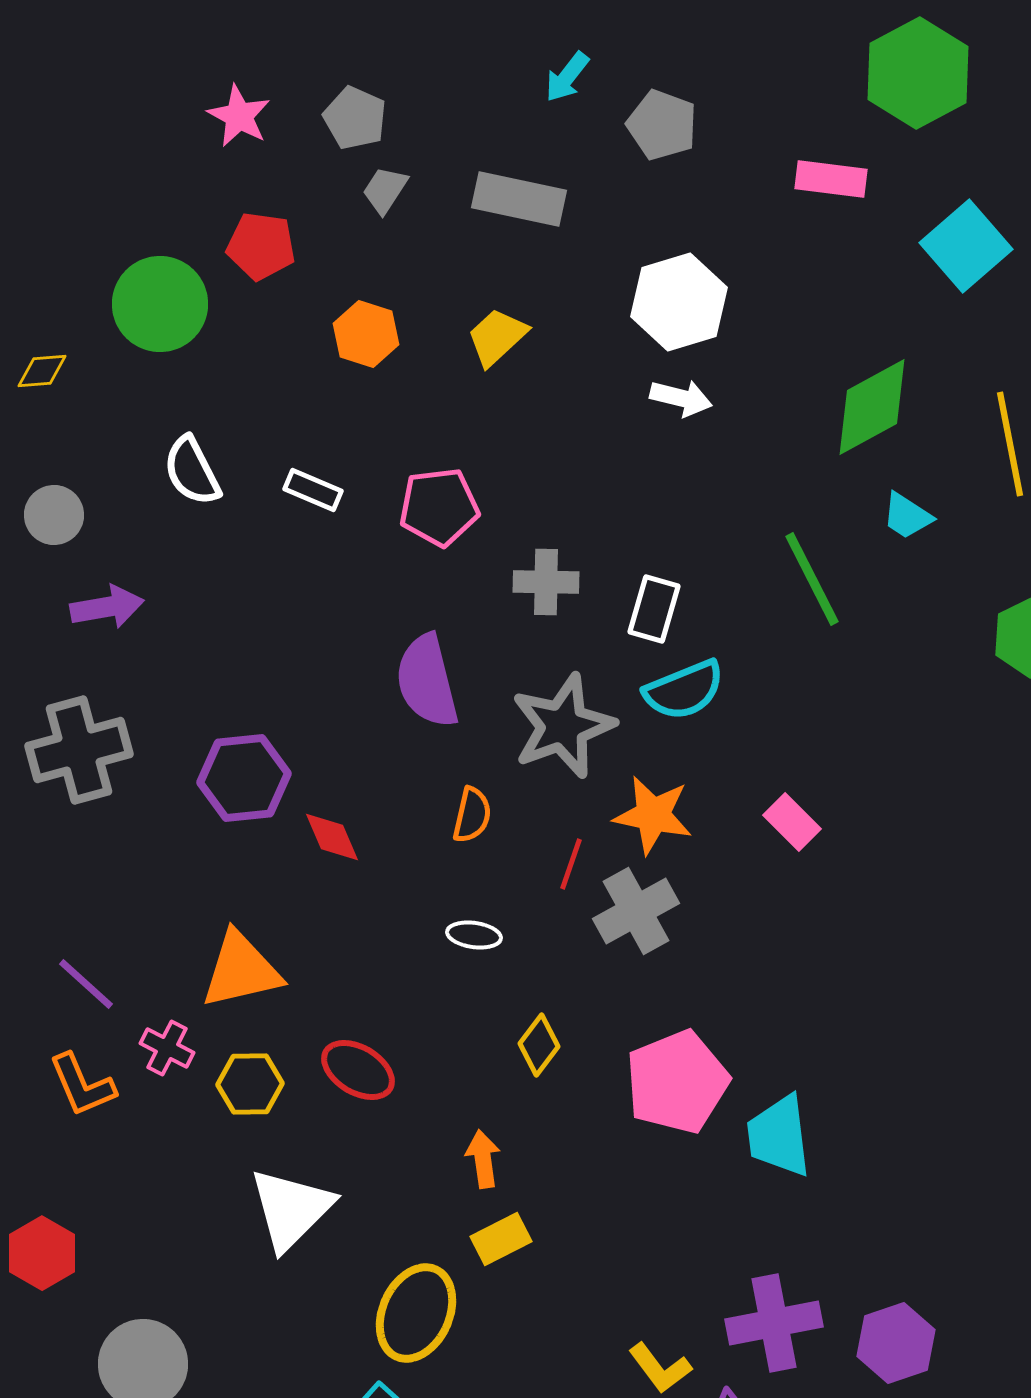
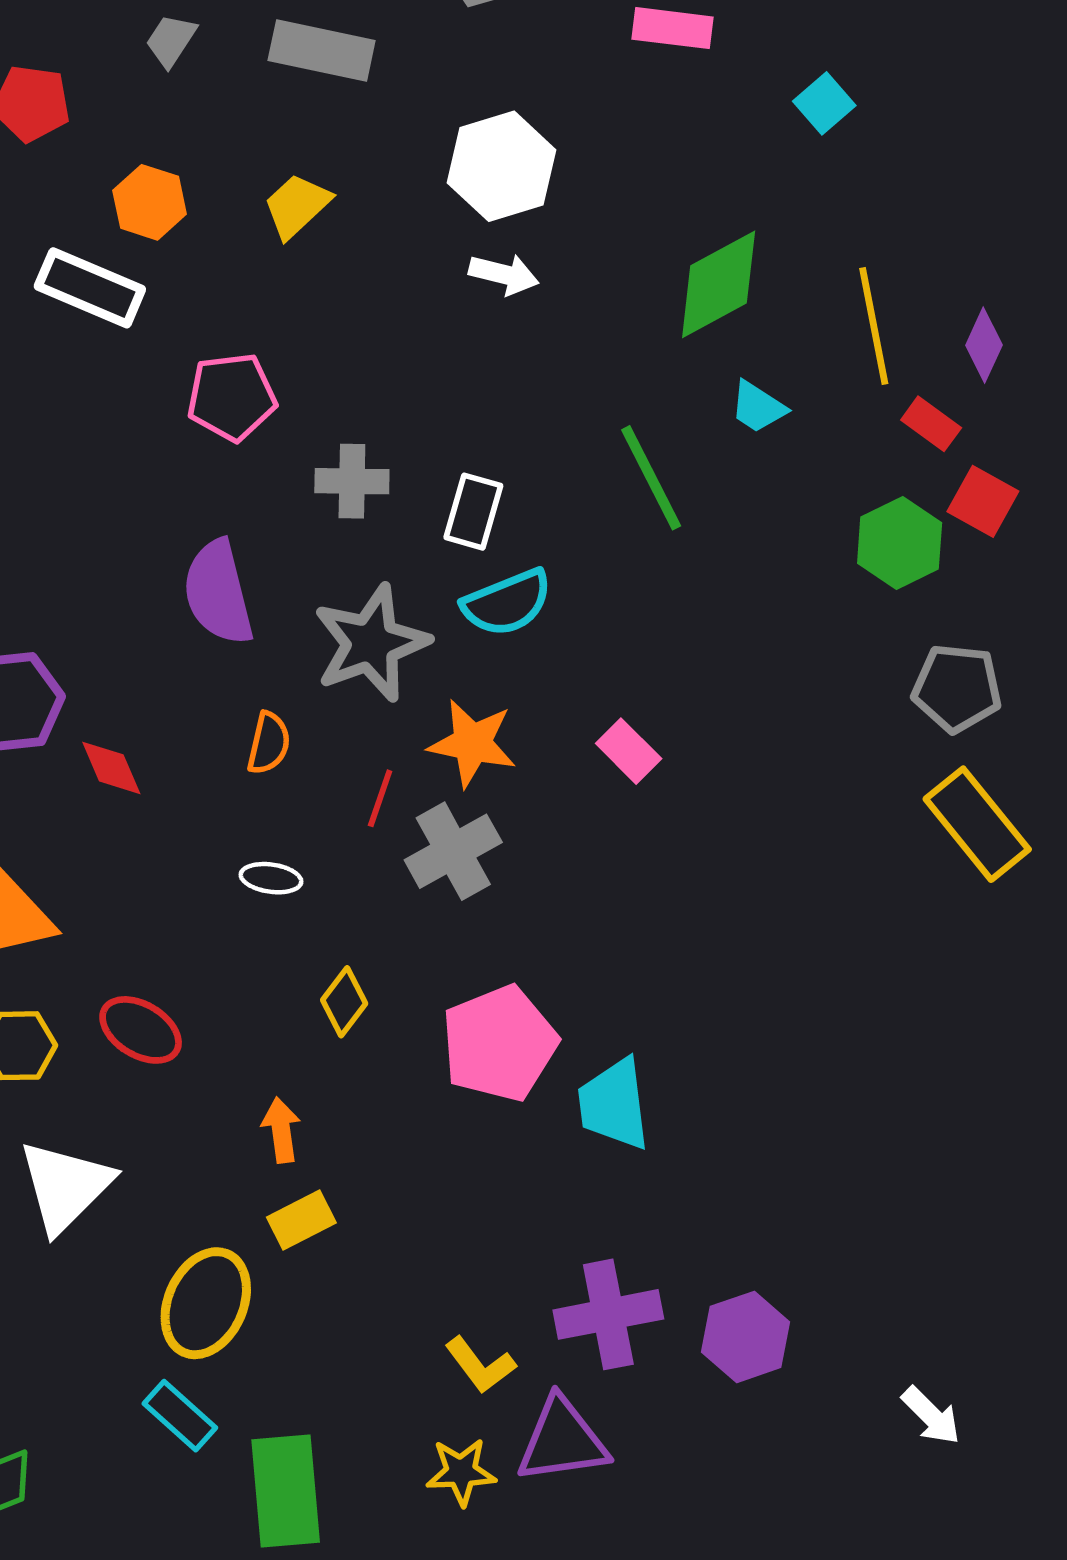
cyan square: (966, 246) -> (824, 103), size x0.6
white rectangle: (313, 490) -> (90, 288), moved, size x1.6

